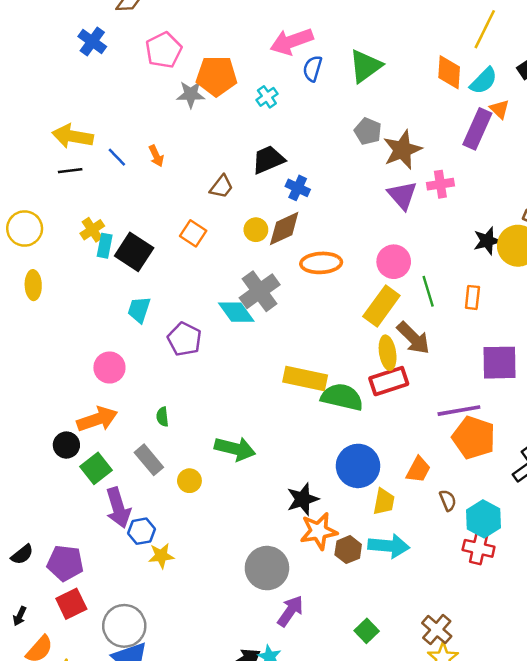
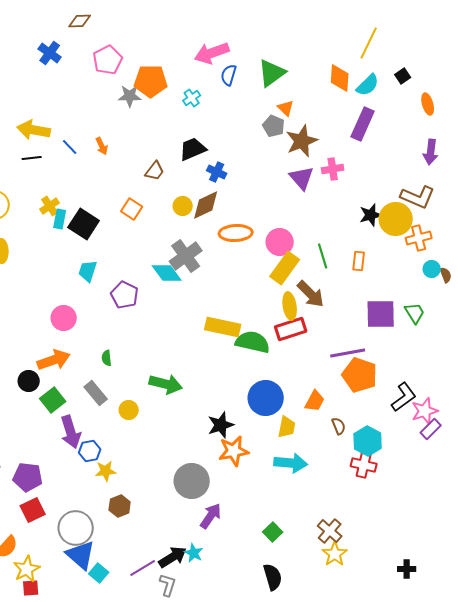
orange triangle: (499, 109) -> (286, 108), moved
pink circle: (394, 262) -> (280, 242), moved
brown hexagon: (348, 550) -> (120, 506), moved

